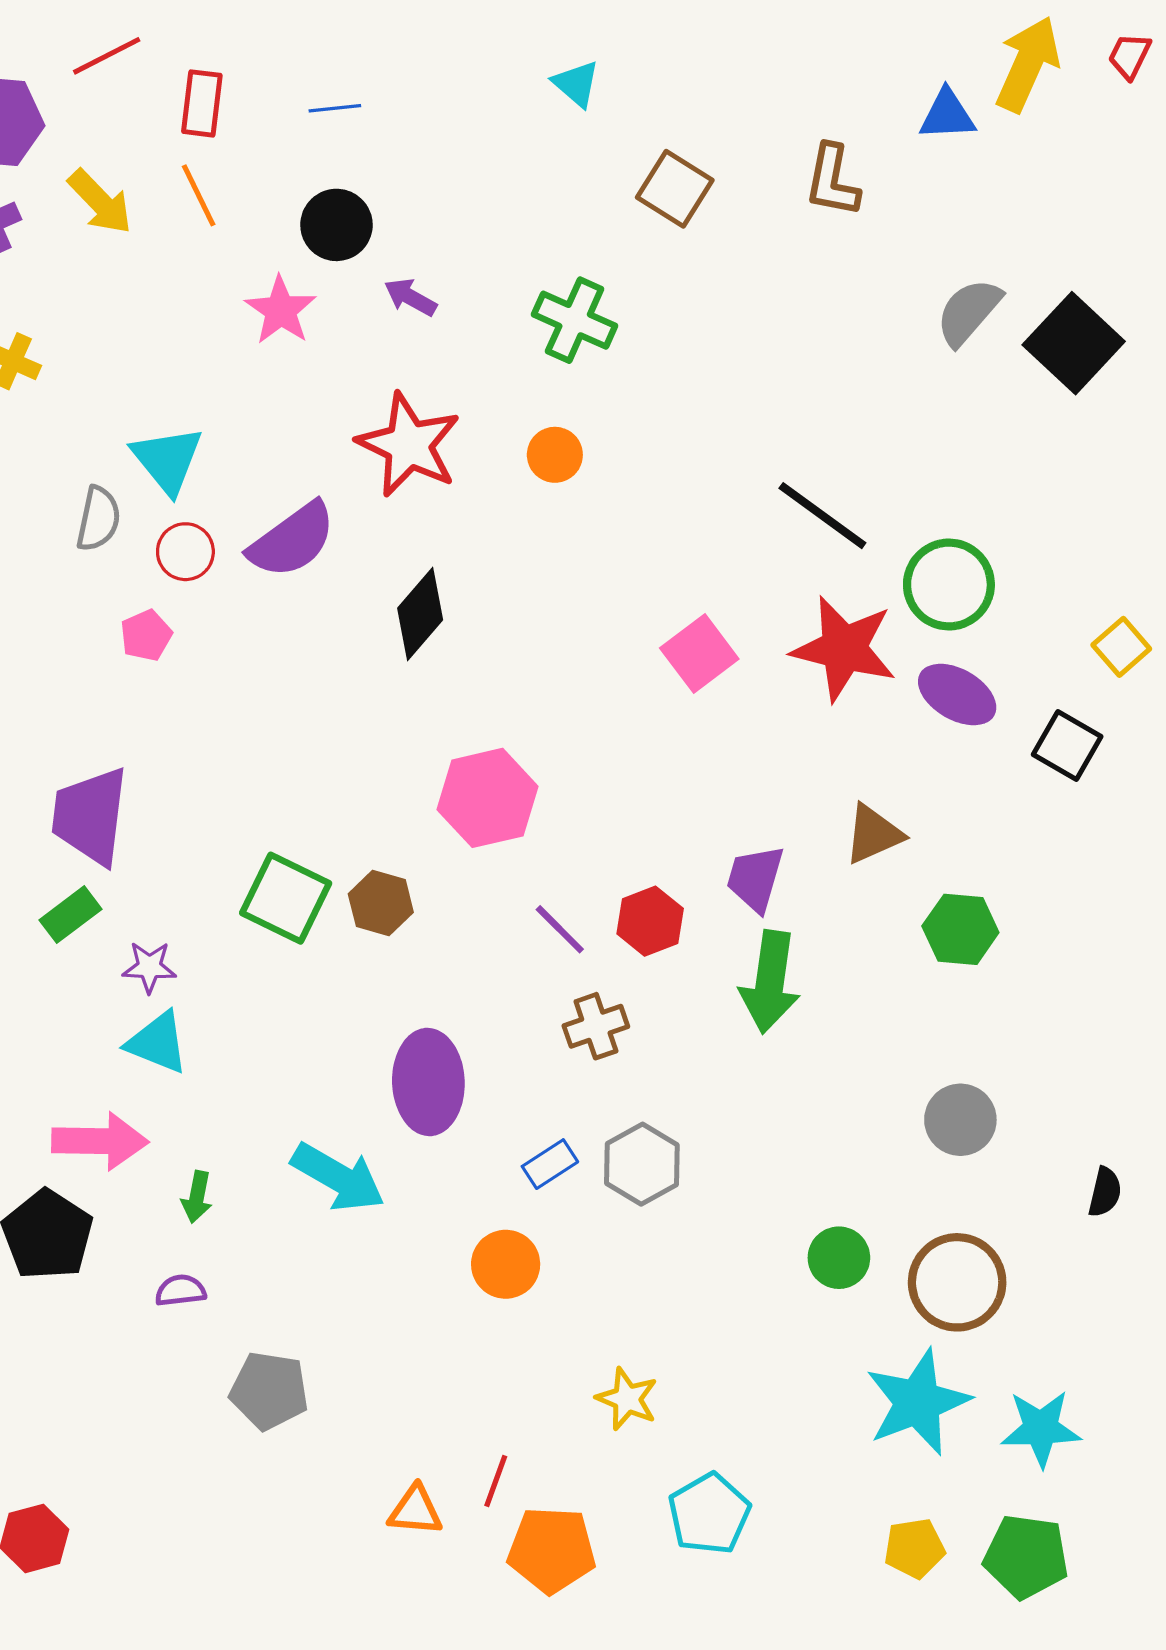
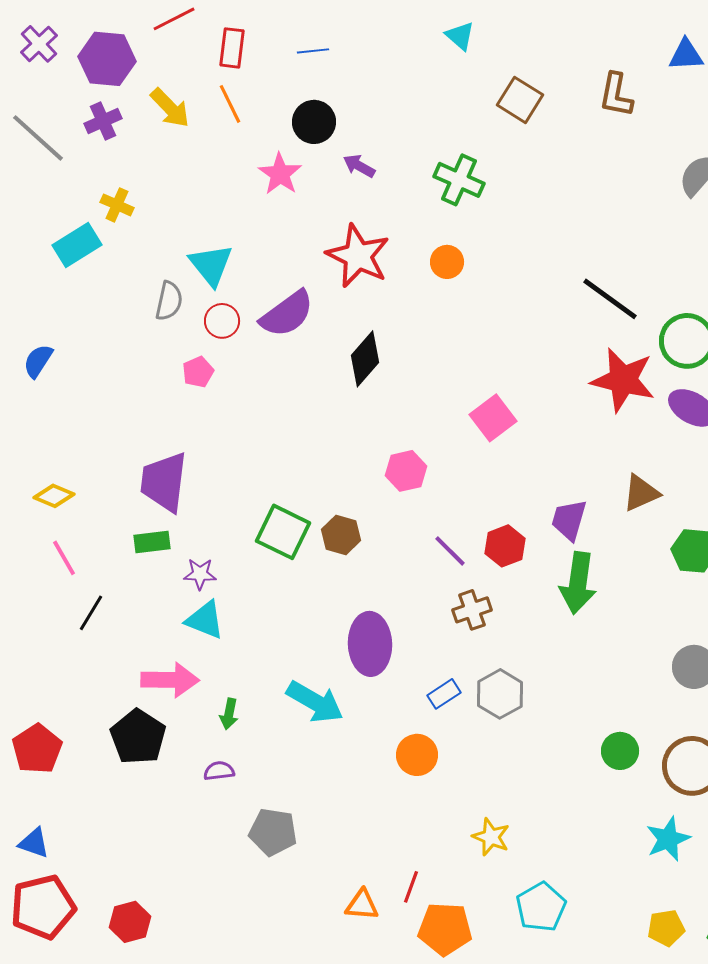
pink square: (699, 653) -> (493, 418), moved
pink hexagon: (488, 798) -> (406, 471), size x0.7
green rectangle: (70, 915) -> (152, 542), turned 30
cyan star: (918, 1402) -> (668, 839), size x0.7

